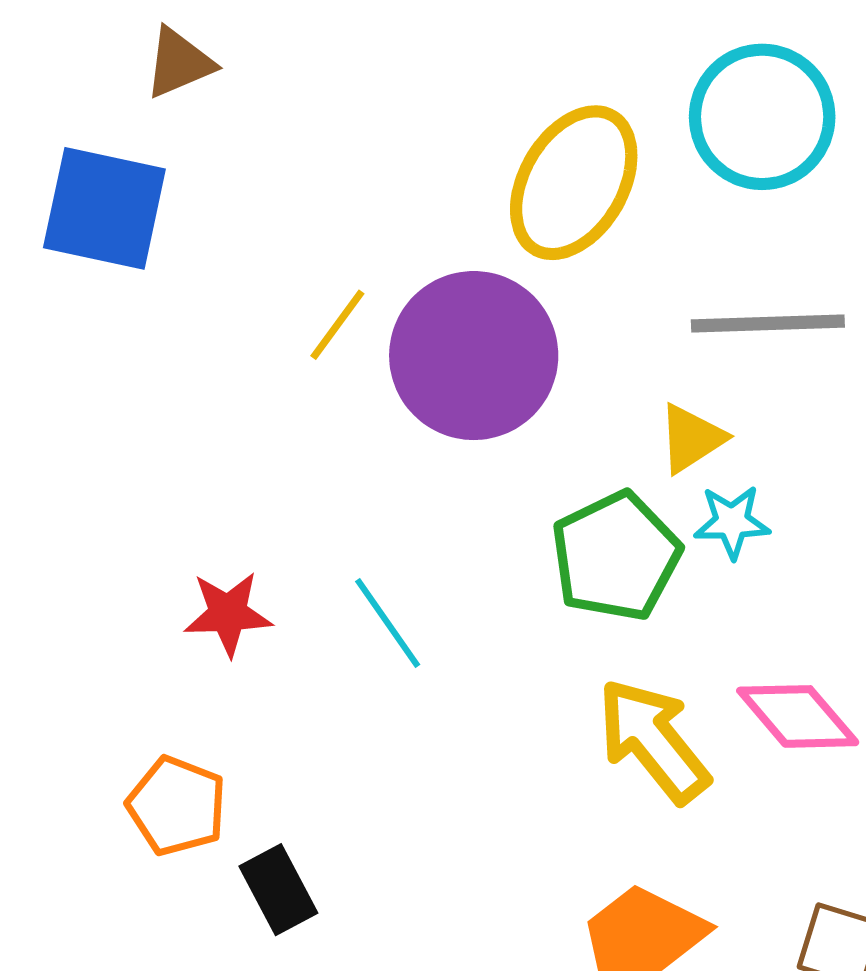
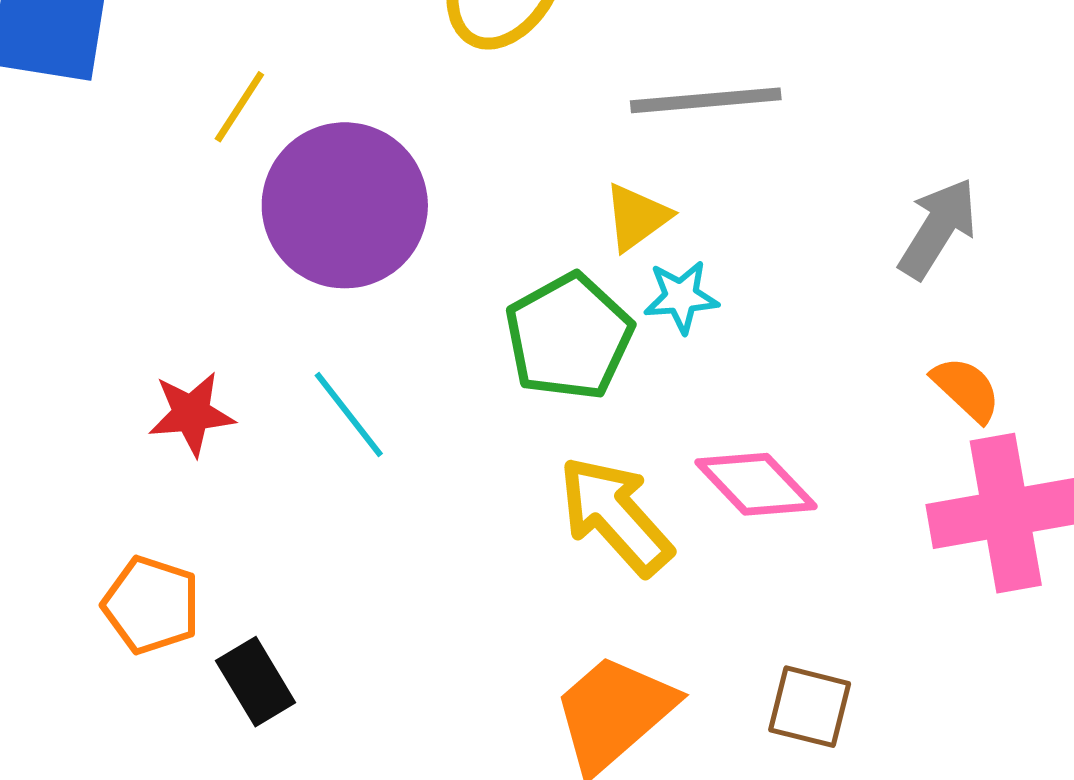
yellow line: (337, 325) -> (239, 107), moved
purple circle: (474, 356) -> (345, 205), moved

